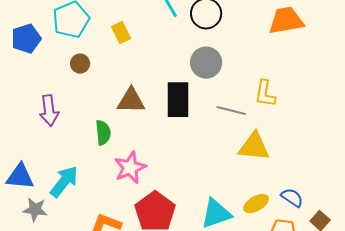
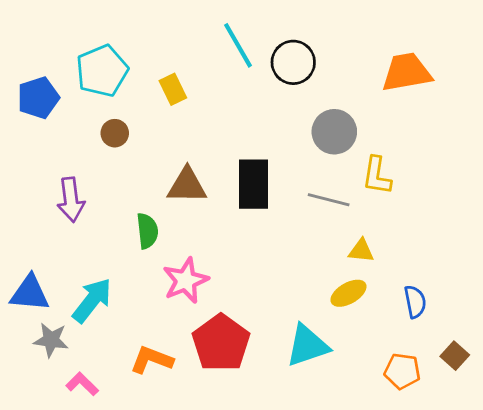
gray circle: (206, 63) -> (334, 132), moved
yellow triangle: (254, 147) -> (361, 251), size x0.6
blue semicircle: (292, 198) -> (415, 302), moved, turned 45
yellow ellipse: (256, 204) -> (348, 293), moved

